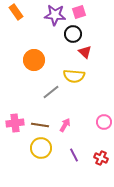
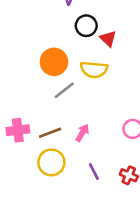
black circle: (73, 34) -> (86, 26), moved
orange circle: (34, 60) -> (54, 62), moved
brown line: (40, 125) -> (50, 133), turned -30

